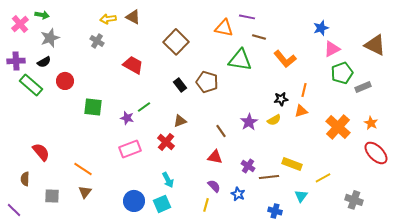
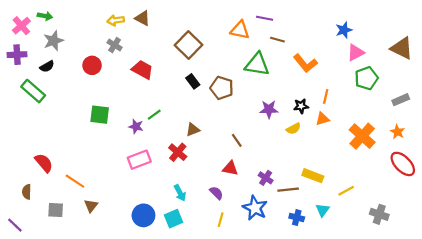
gray cross: (97, 41) -> (115, 45), moved
purple cross: (16, 61) -> (17, 55), moved
red circle: (65, 81) -> (92, 65), moved
black rectangle: (180, 85) -> (193, 81), moved
gray rectangle: (363, 87) -> (401, 100), moved
purple star: (249, 122) -> (269, 109), moved, turned 30
orange line: (83, 169) -> (75, 181), moved
purple semicircle: (214, 186) -> (216, 193), moved
blue star: (238, 194) -> (255, 208), size x1.6
blue cross: (275, 211) -> (297, 218), moved

